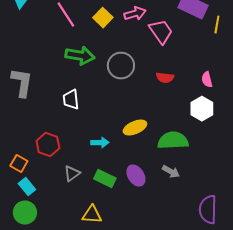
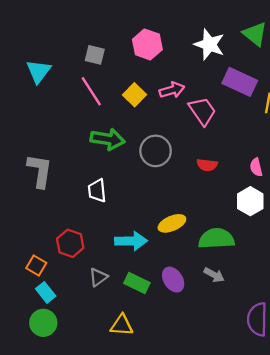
cyan arrow: (100, 143) -> (131, 241), size x1.5

